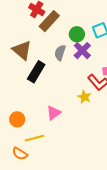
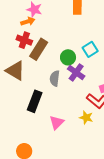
brown triangle: (22, 50) -> (15, 71), moved
pink triangle: (54, 113) -> (57, 123), moved

